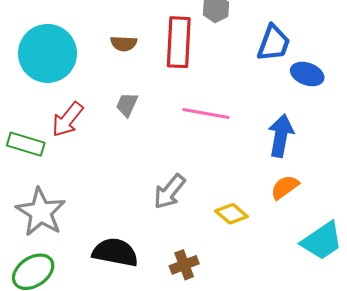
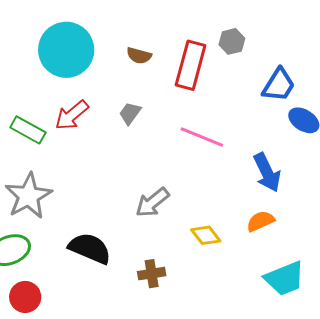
blue arrow: (281, 136) -> (267, 172), turned 132

